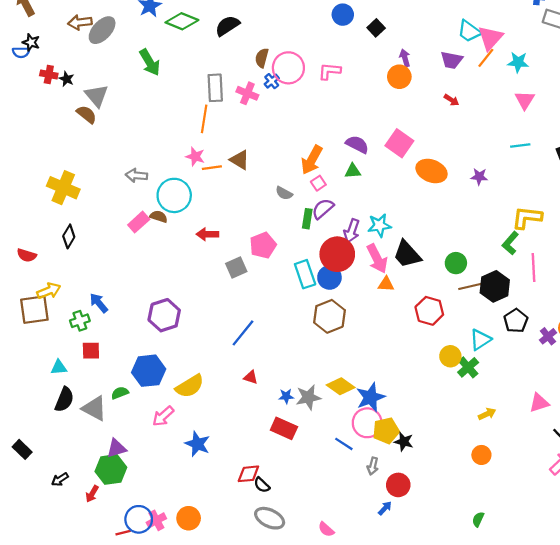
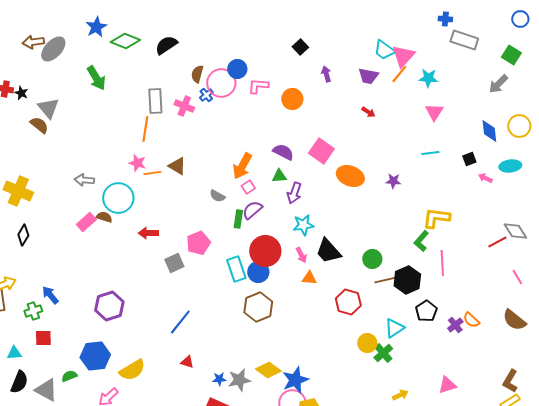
blue circle: (343, 15) -> (237, 69), moved
orange circle: (399, 77) -> (292, 99), moved
purple arrow: (352, 231) -> (294, 193), moved
pink arrow: (377, 259) -> (301, 255), size x0.6

